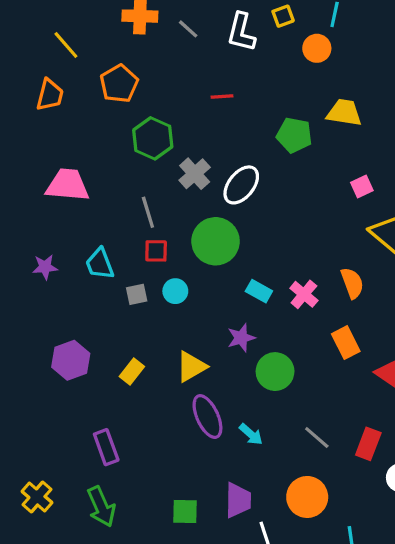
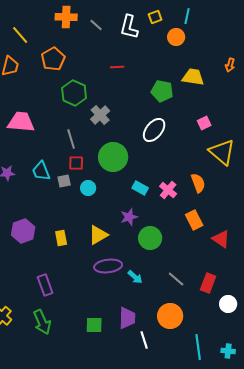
white ellipse: (241, 185) -> (154, 130), moved
gray square: (137, 294) -> (64, 181), moved
yellow rectangle: (132, 372) -> (61, 238), turned -49
purple ellipse: (207, 417) -> (108, 266), turned -72

